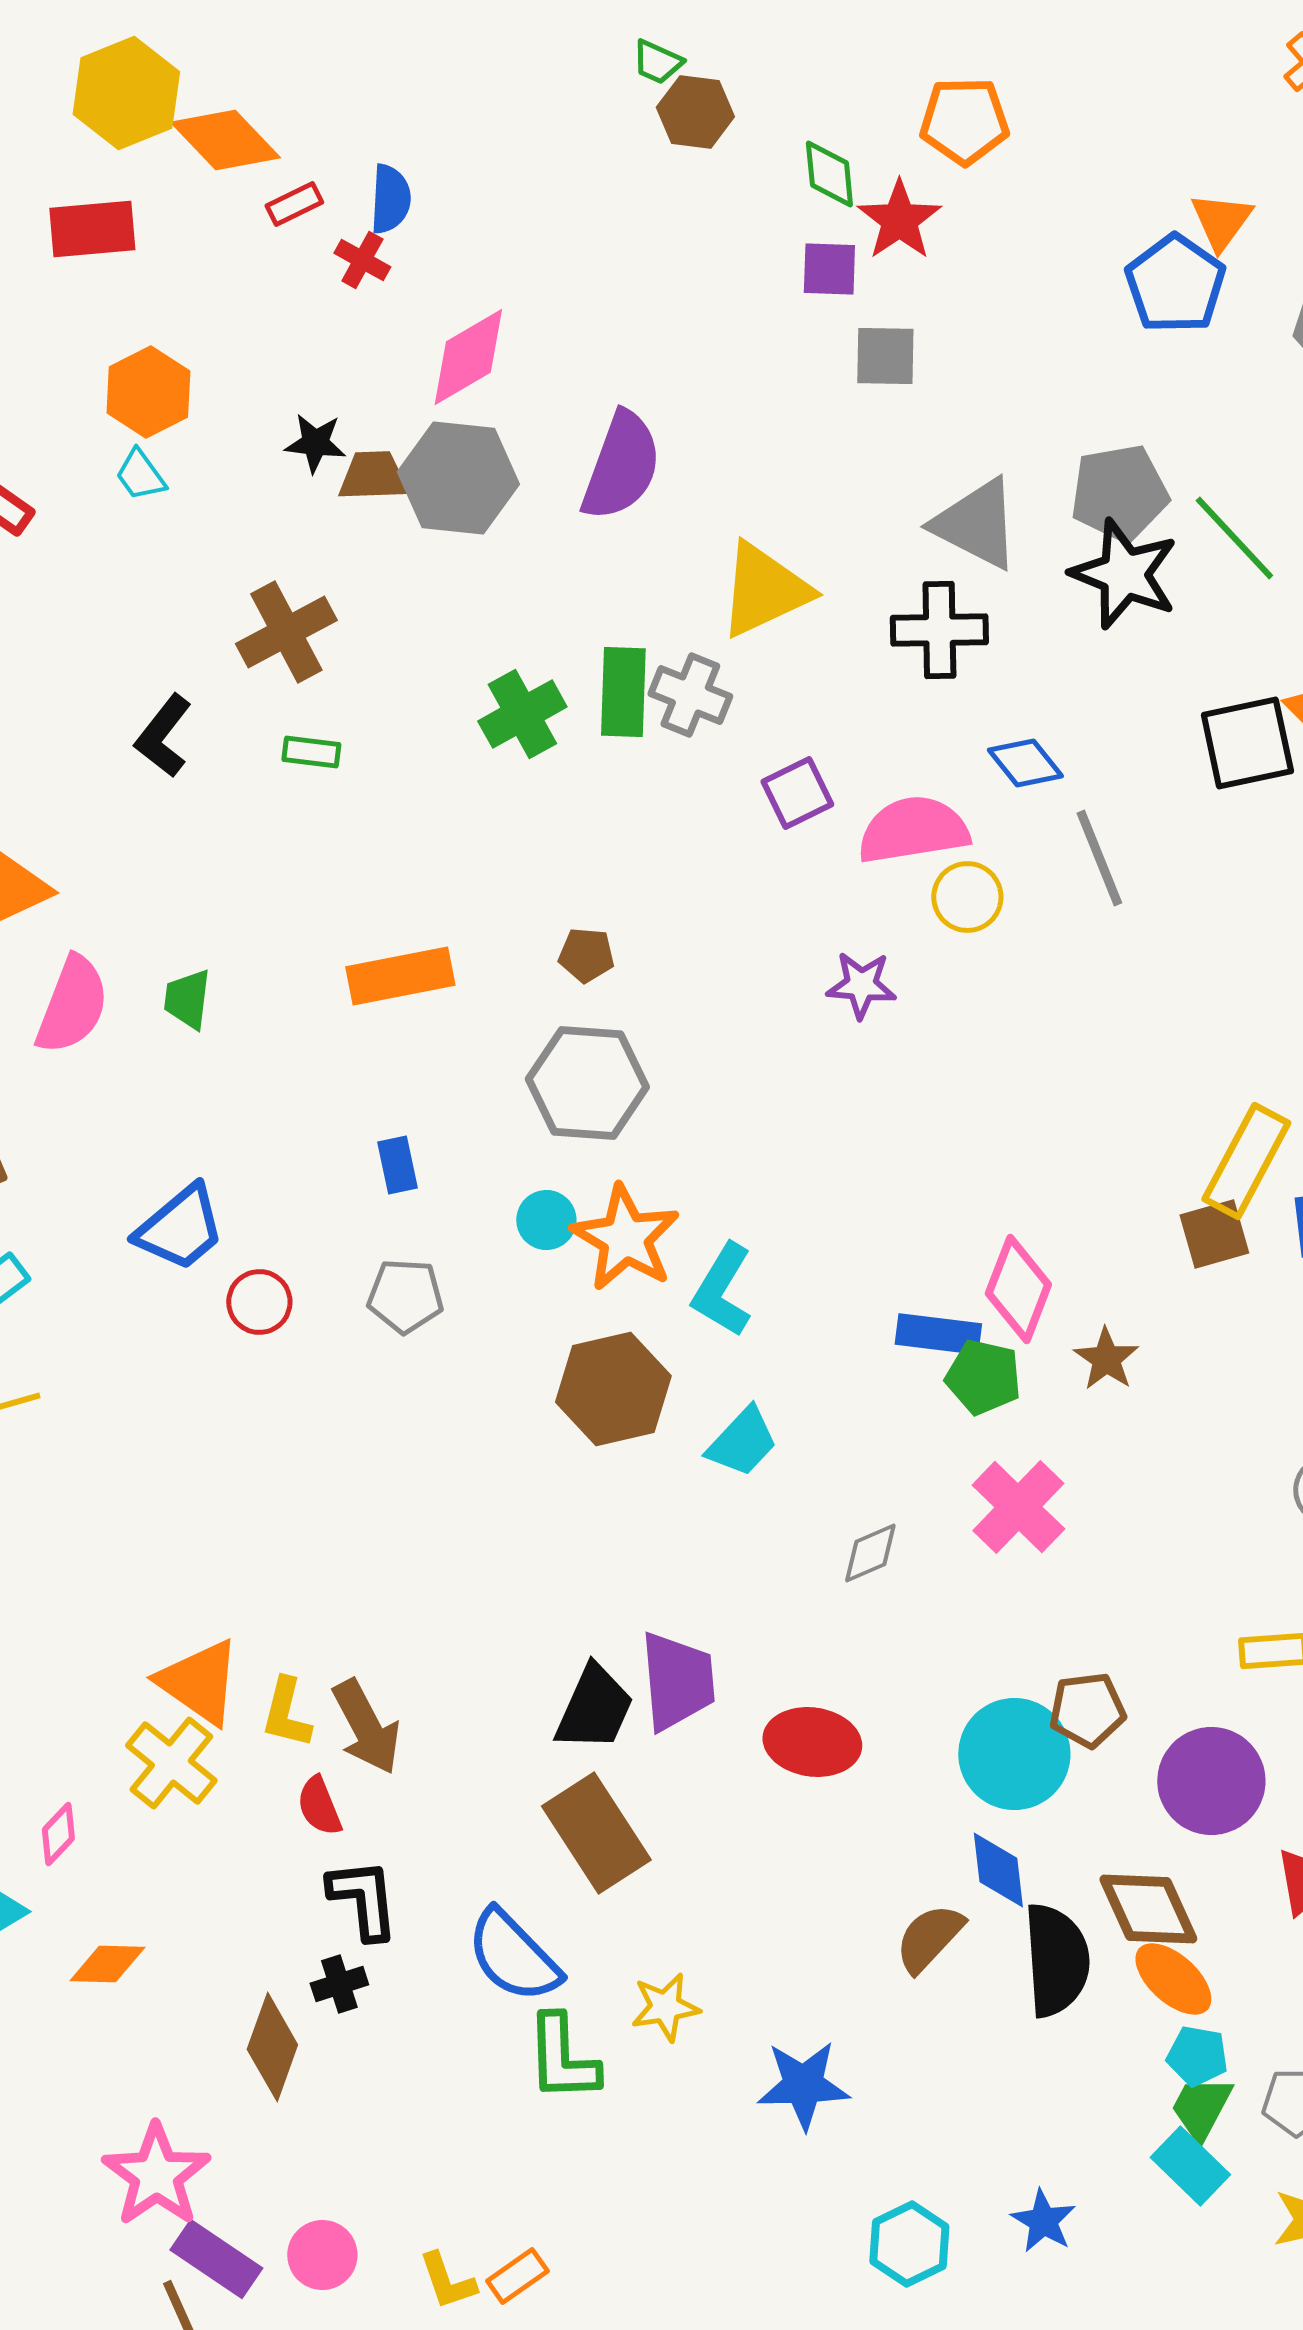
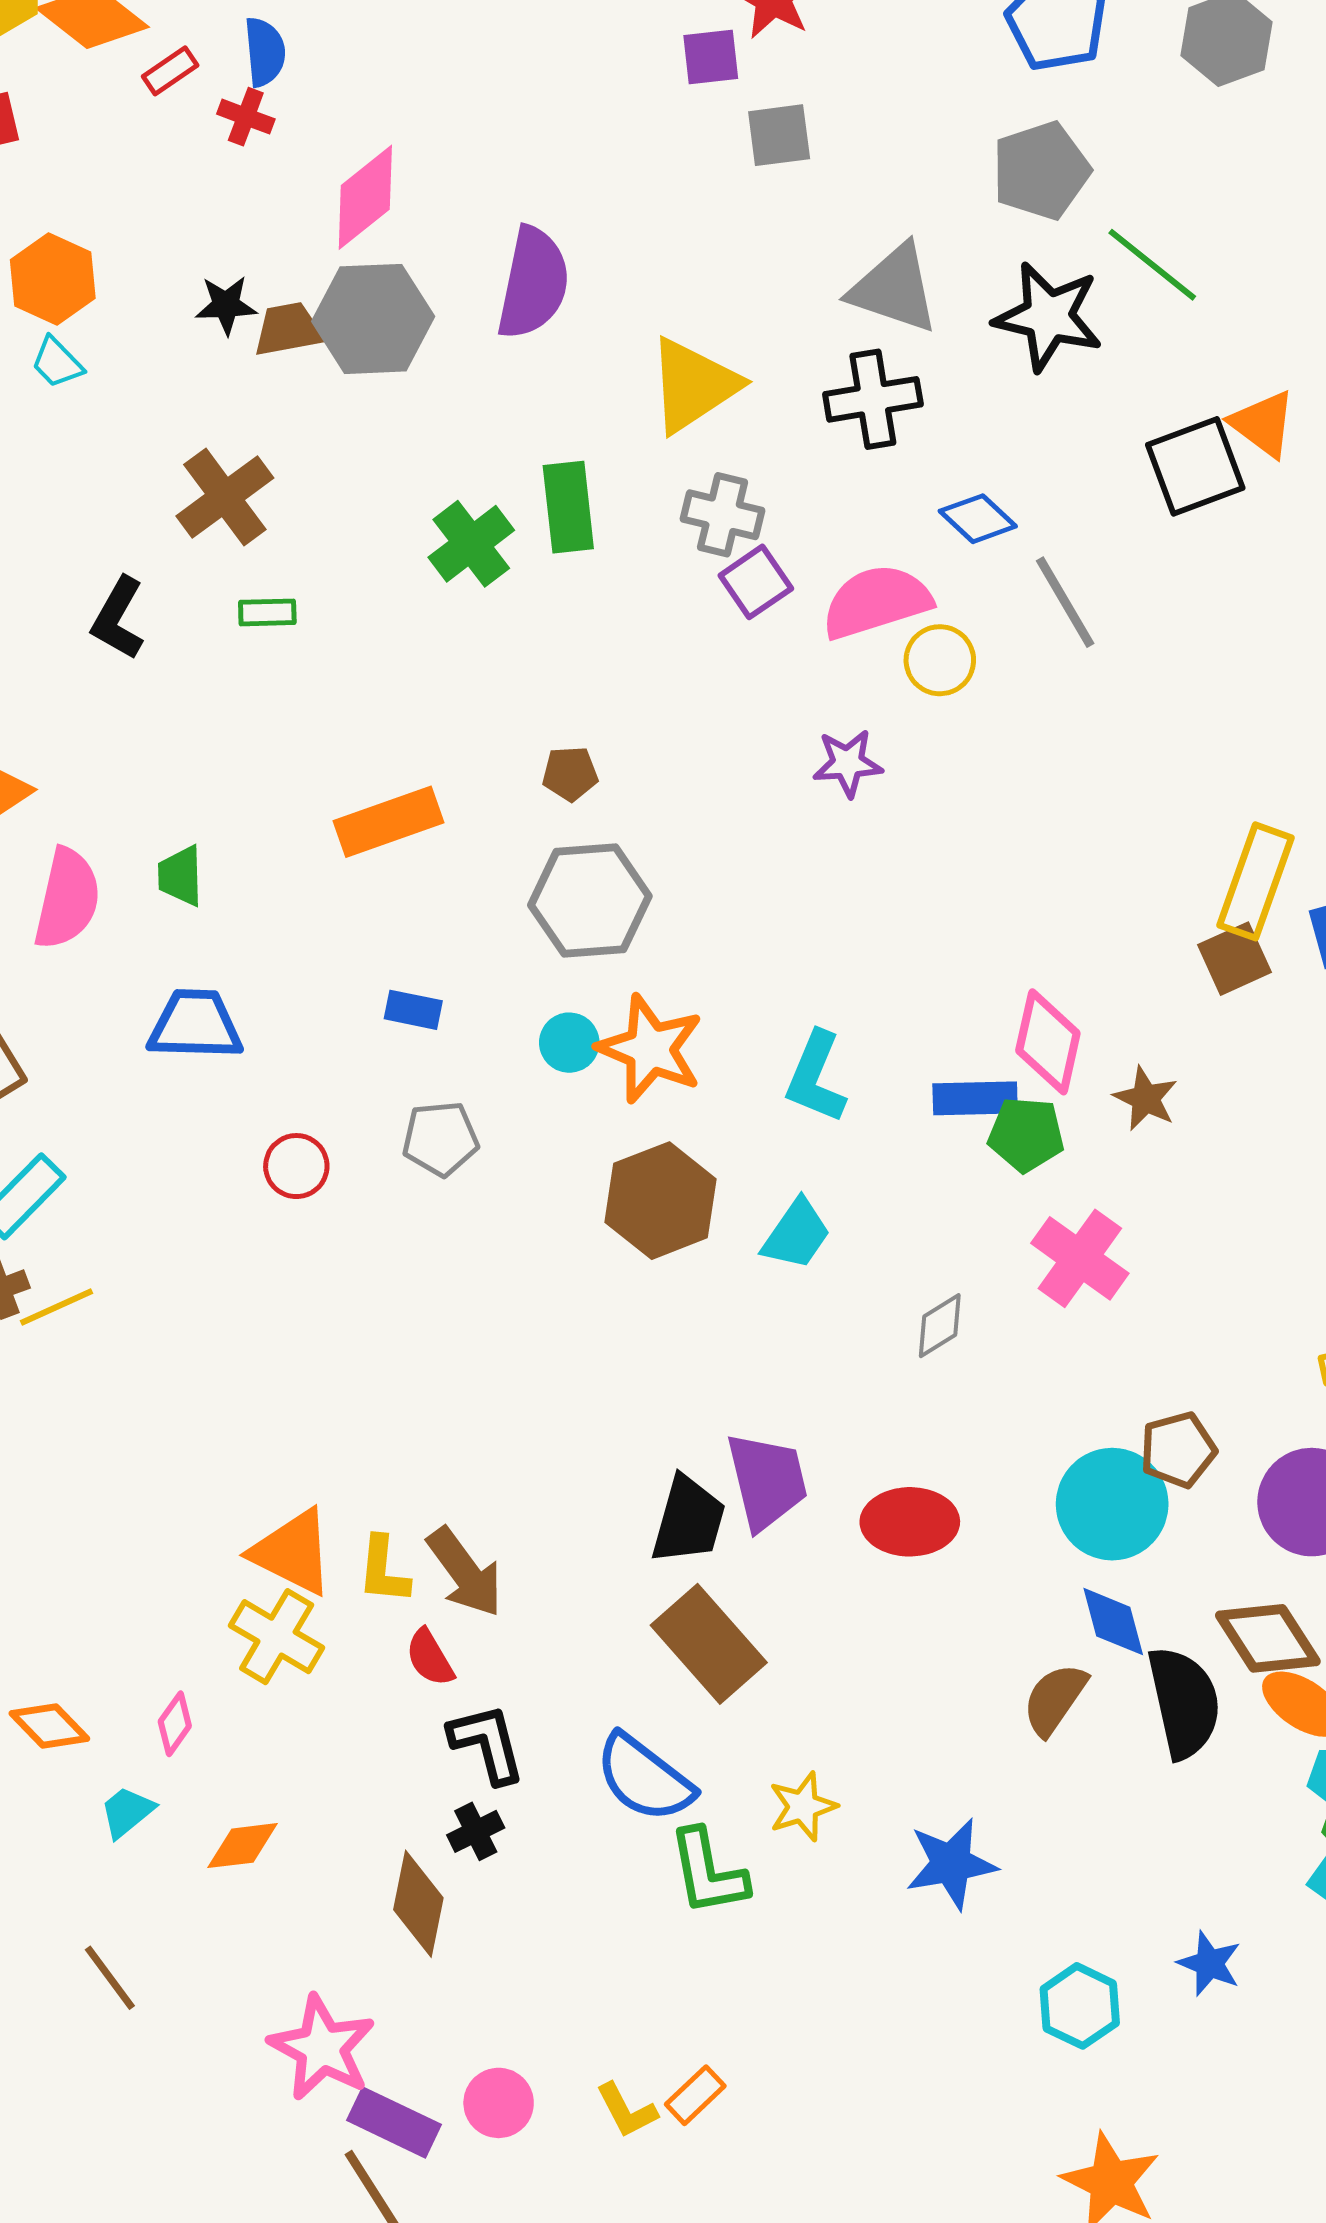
gray pentagon: (1119, 493) -> (1041, 171), moved
gray cross: (690, 695) -> (723, 515), moved
blue rectangle: (397, 1165) -> (413, 1010), turned -58
blue trapezoid: (180, 1228) -> (195, 1025), moved, turned -130
cyan L-shape: (722, 1290) -> (816, 1077), moved

